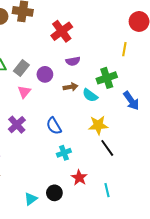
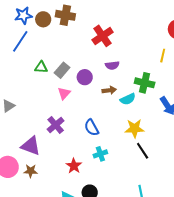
green cross: (107, 78) -> (145, 83), turned 30
cyan semicircle: (90, 95) -> (128, 99), turned -63
red star: (79, 178) -> (74, 166), moved

